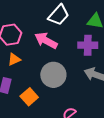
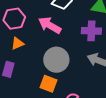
orange square: (29, 97) -> (48, 84), moved, turned -30

